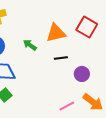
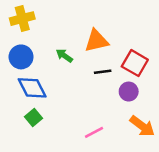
red square: (87, 27) -> (135, 63), moved
pink line: (67, 106) -> (94, 132), moved

